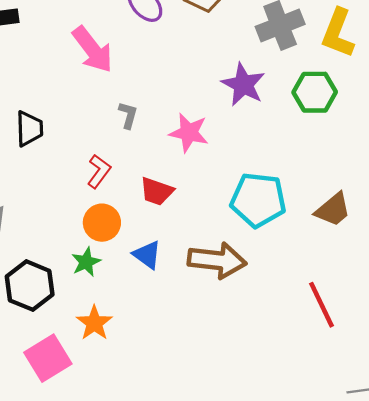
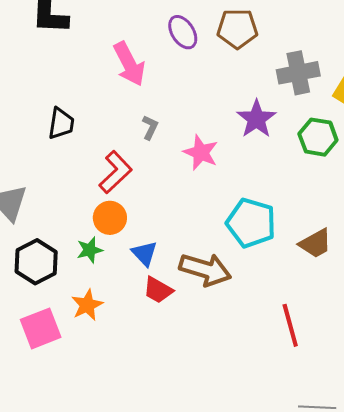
red L-shape: (99, 171) -> (115, 172), size x1.4
red trapezoid: (157, 191) -> (158, 290), moved

